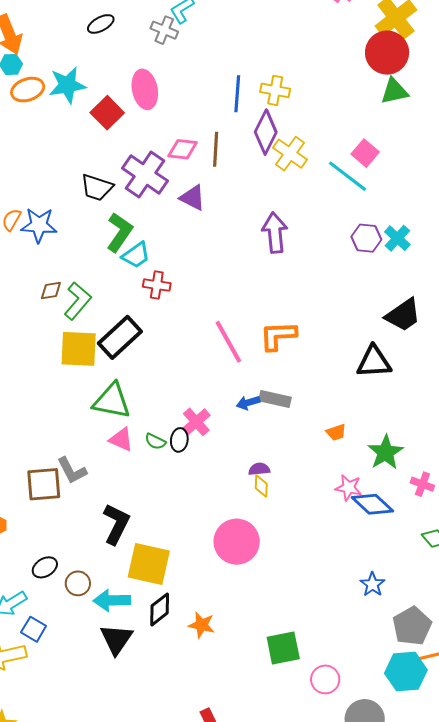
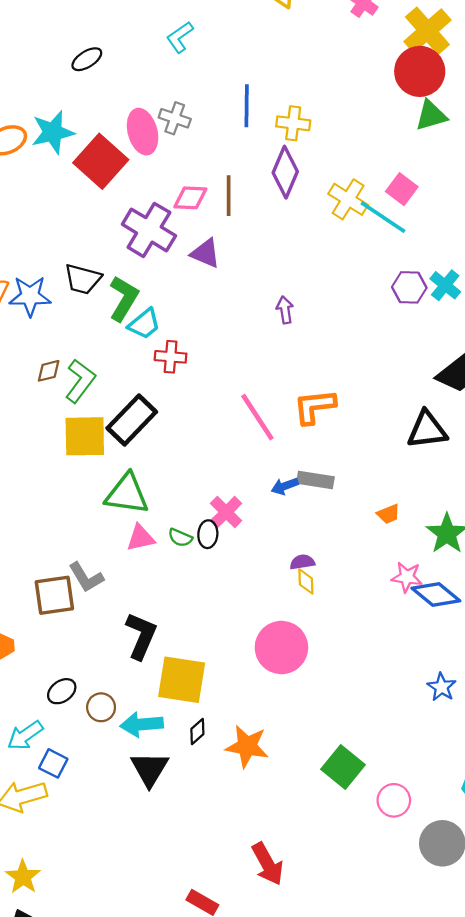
gray cross: (164, 30) -> (175, 118), moved
blue line: (237, 94) -> (247, 106), moved
red square: (107, 113) -> (101, 161), size x1.4
yellow cross: (290, 154) -> (348, 199), moved
black trapezoid: (97, 188) -> (83, 279), moved
purple arrow: (275, 233) -> (285, 310), moved, size x0.6
pink triangle: (121, 439) -> (141, 538), turned -32
black diamond: (160, 609) -> (197, 731), size x0.7
orange star: (202, 625) -> (247, 746), size x1.4
green square: (283, 648) -> (343, 767), turned -36

